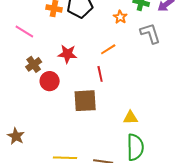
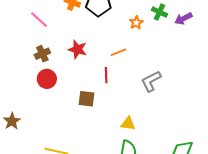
gray L-shape: (150, 33) -> (151, 81), moved, turned -110
red circle: (50, 81) -> (47, 79), moved
brown square: (85, 101) -> (87, 99), size x0.7

